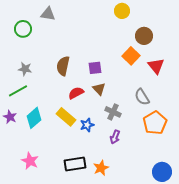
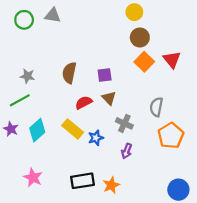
green circle: (23, 29) -> (24, 20), moved
brown circle: (144, 36) -> (140, 37), moved
red triangle: (156, 66) -> (172, 60), moved
gray semicircle: (142, 97) -> (156, 107), turned 42

